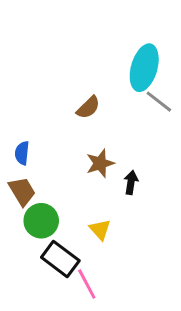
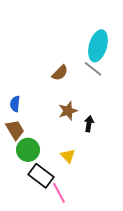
gray line: (159, 102) -> (93, 69), moved

